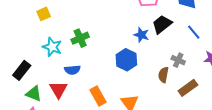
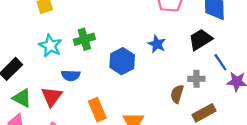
black trapezoid: (162, 24) -> (200, 40), moved
blue line: (194, 32) -> (220, 62), moved
blue hexagon: (126, 60) -> (122, 61), moved
gray cross: (178, 60) -> (196, 79), turned -32

